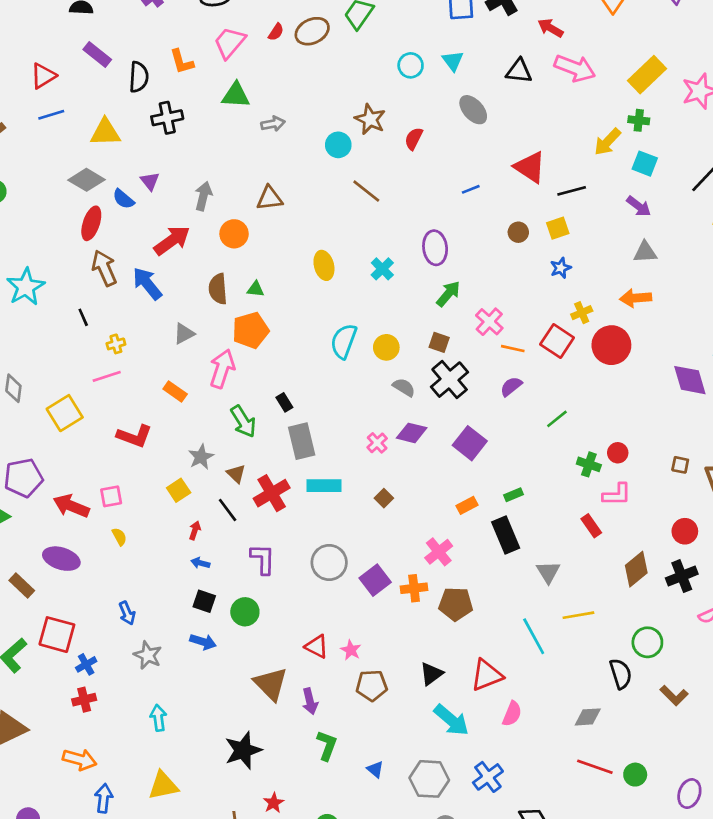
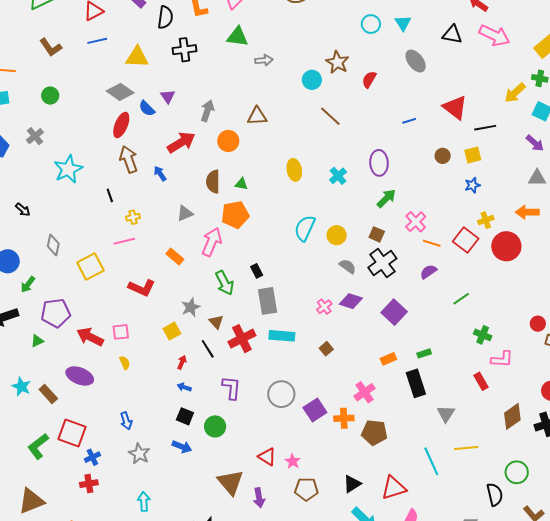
blue arrow: (147, 284) -> (160, 174), size x0.6
red circle: (618, 453) -> (538, 324), moved

